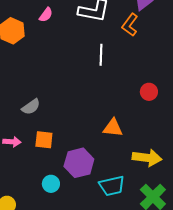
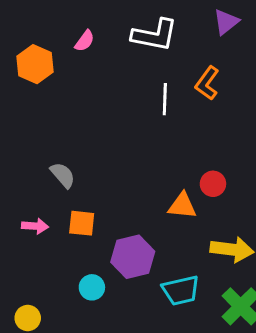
orange L-shape: (130, 25) -> (207, 83), moved
red circle: (149, 92) -> (213, 184), moved
gray semicircle: (31, 107) -> (63, 175), turned -96

